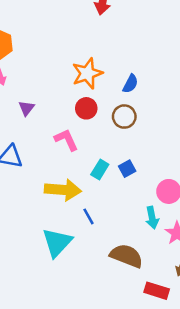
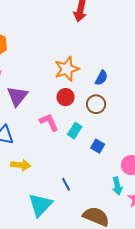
purple triangle: (27, 108) -> (17, 96), size x1.6
cyan rectangle: (100, 169) -> (75, 131), moved
blue square: (127, 169) -> (98, 146), turned -32
yellow arrow: (63, 190) -> (21, 165), moved, size x0.7

